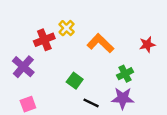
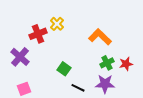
orange L-shape: (100, 43) -> (100, 37), moved
red star: (147, 44) -> (126, 64), moved

